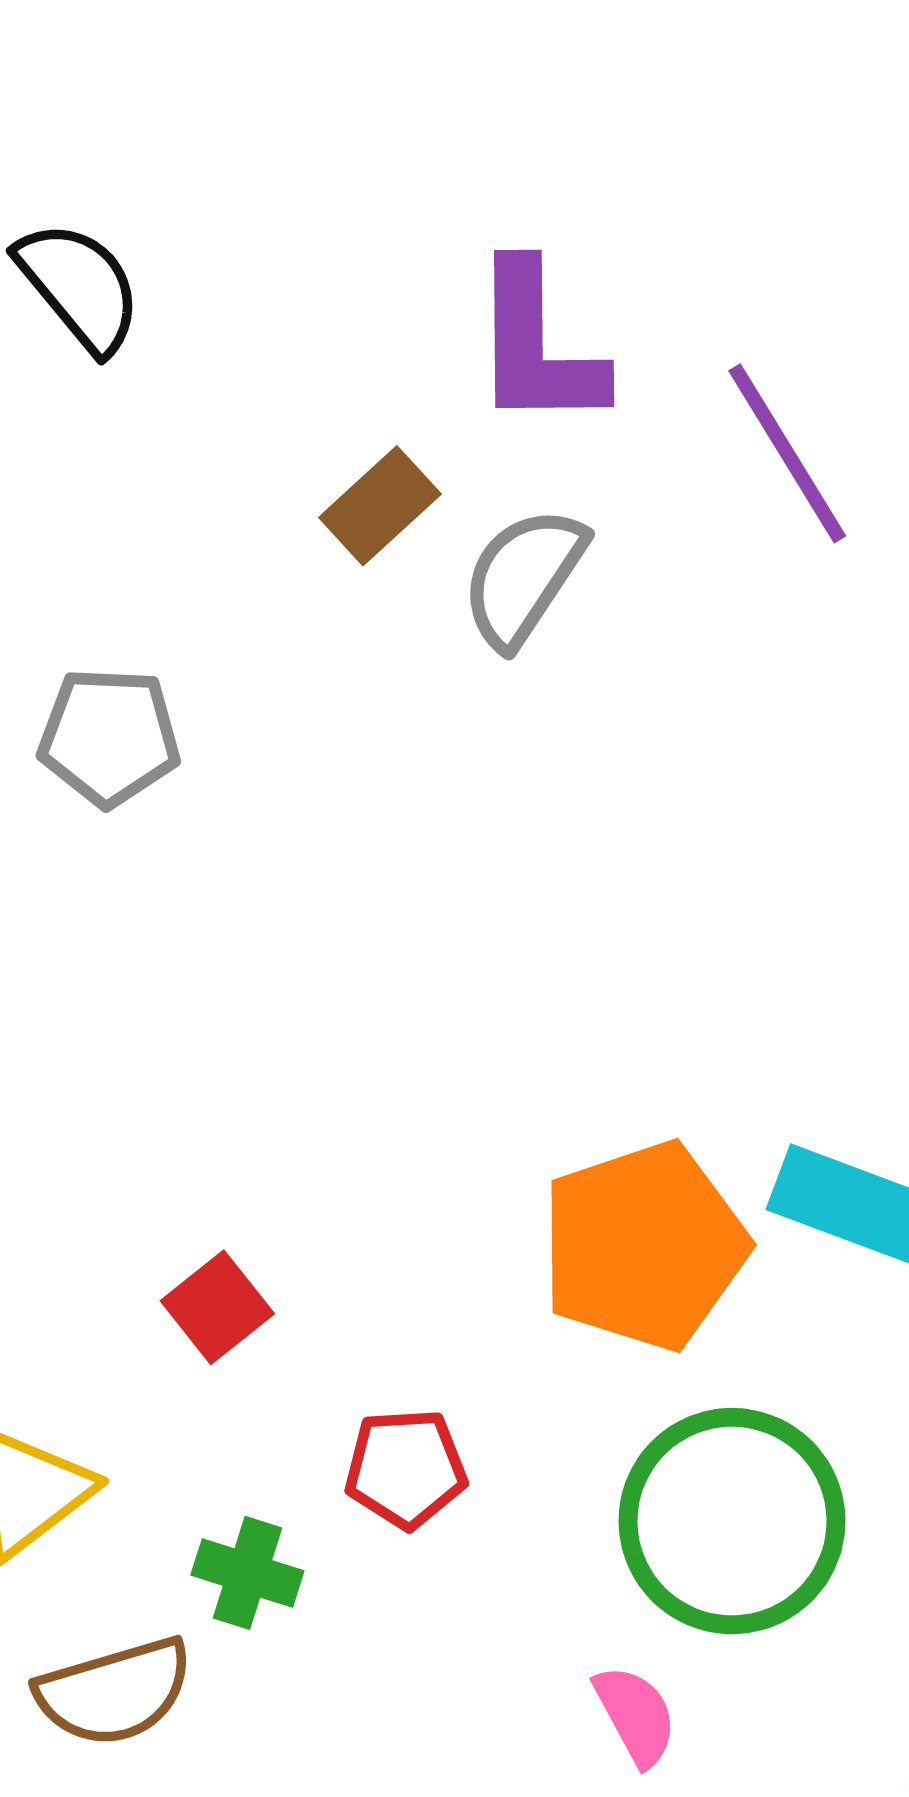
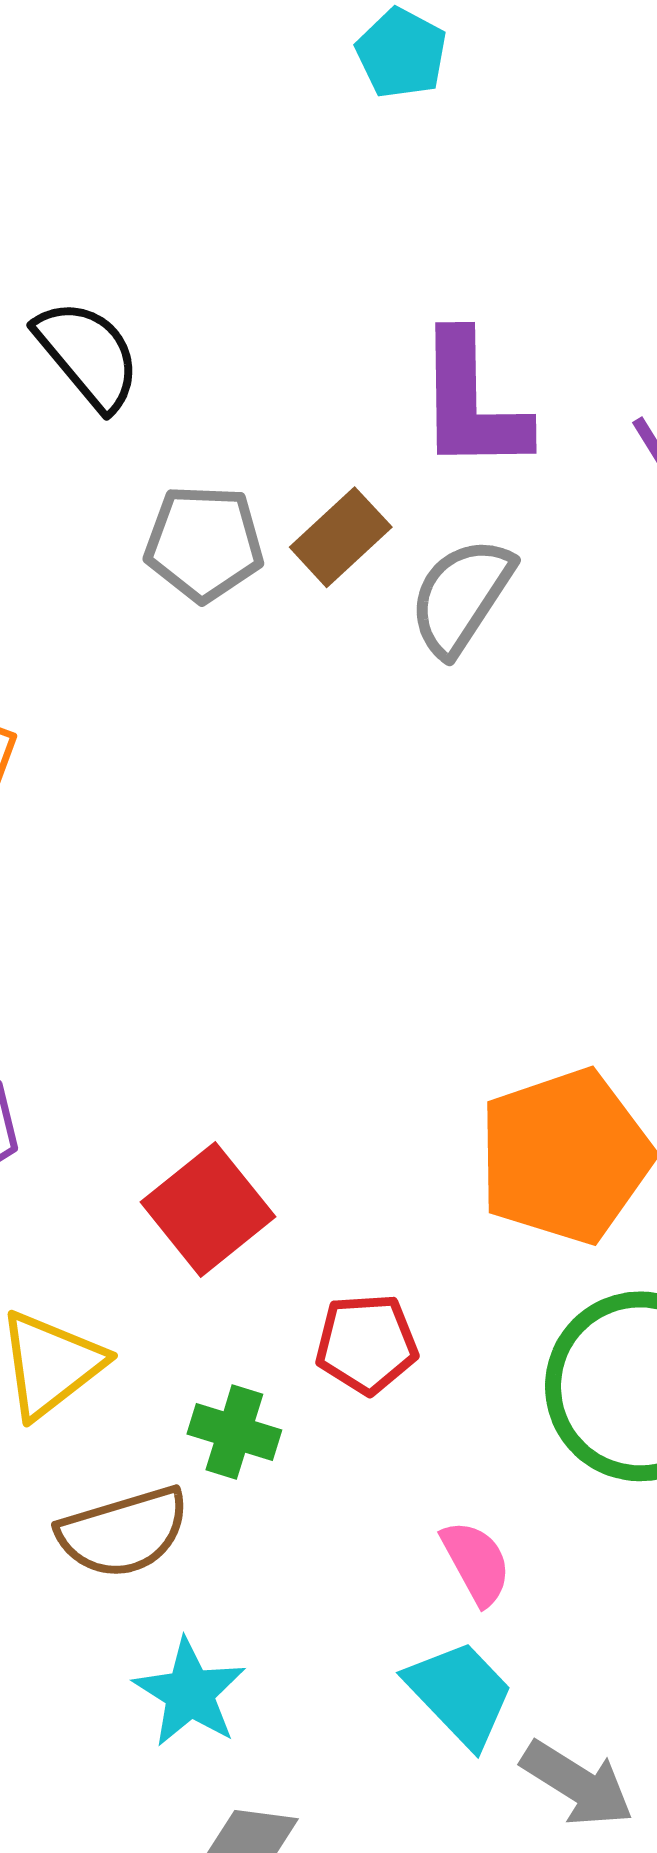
gray pentagon: (109, 737) -> (204, 543), moved
red square: (217, 1307) -> (208, 1209), size x1.4
pink semicircle: (636, 1715) -> (476, 1563), moved

